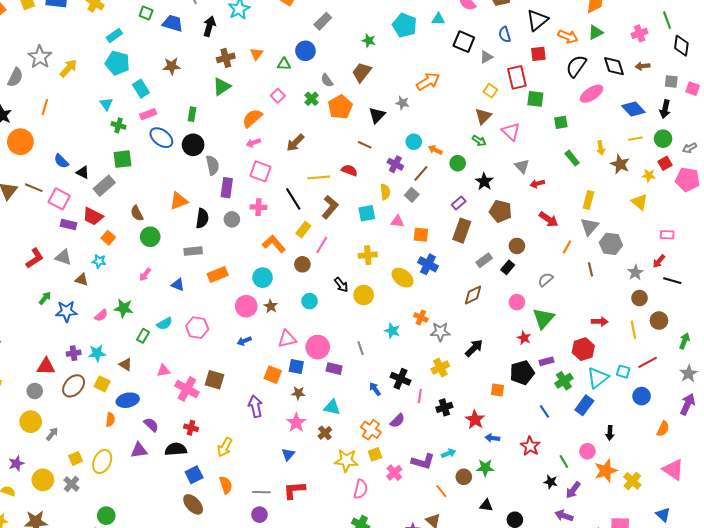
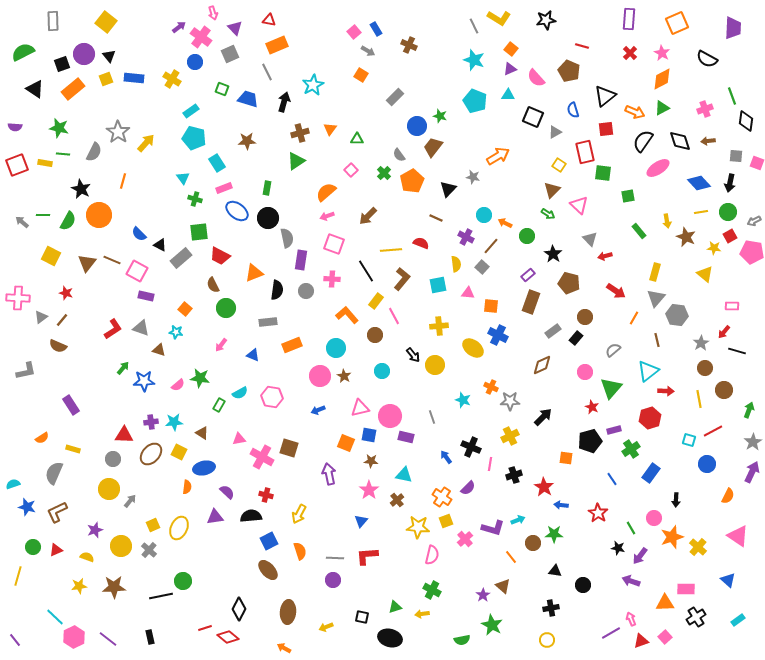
blue circle: (305, 51) -> (417, 126), moved
red trapezoid: (93, 216) -> (220, 256), moved
pink line: (322, 245) -> (394, 316), turned -60
cyan triangle: (598, 378) -> (648, 371), moved

